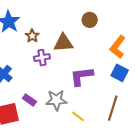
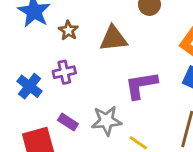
purple cross: (42, 58) -> (64, 72), moved

